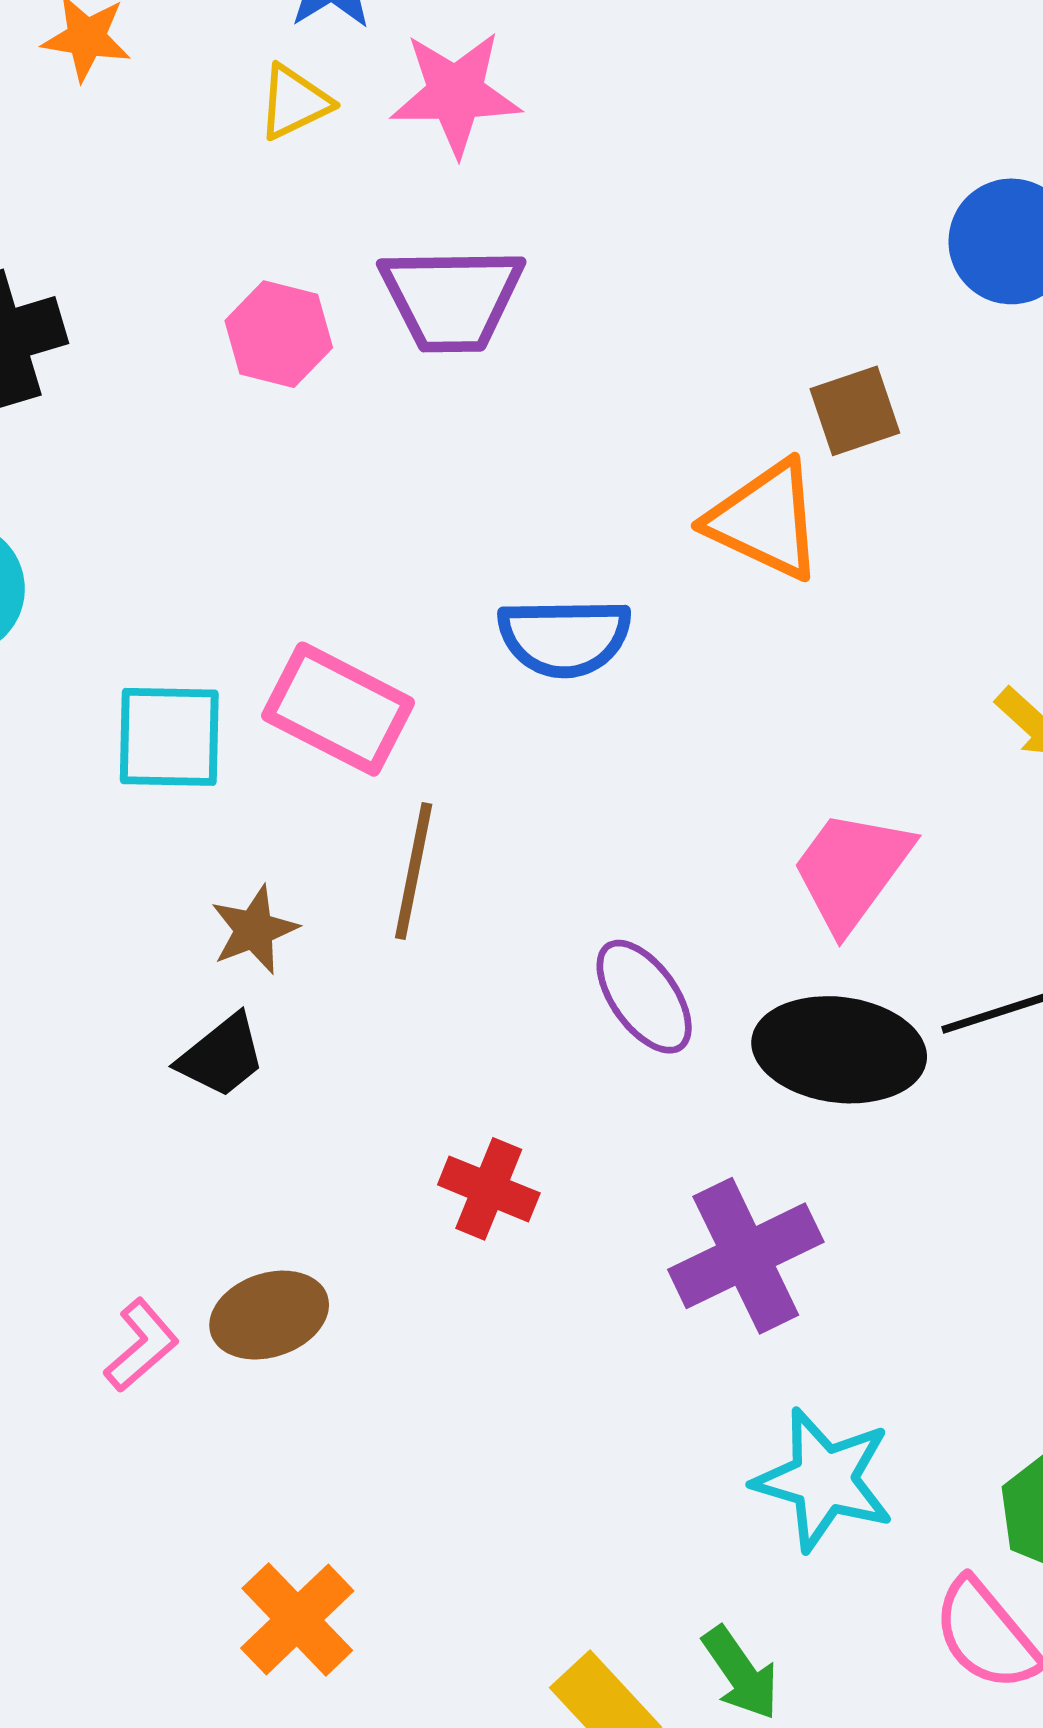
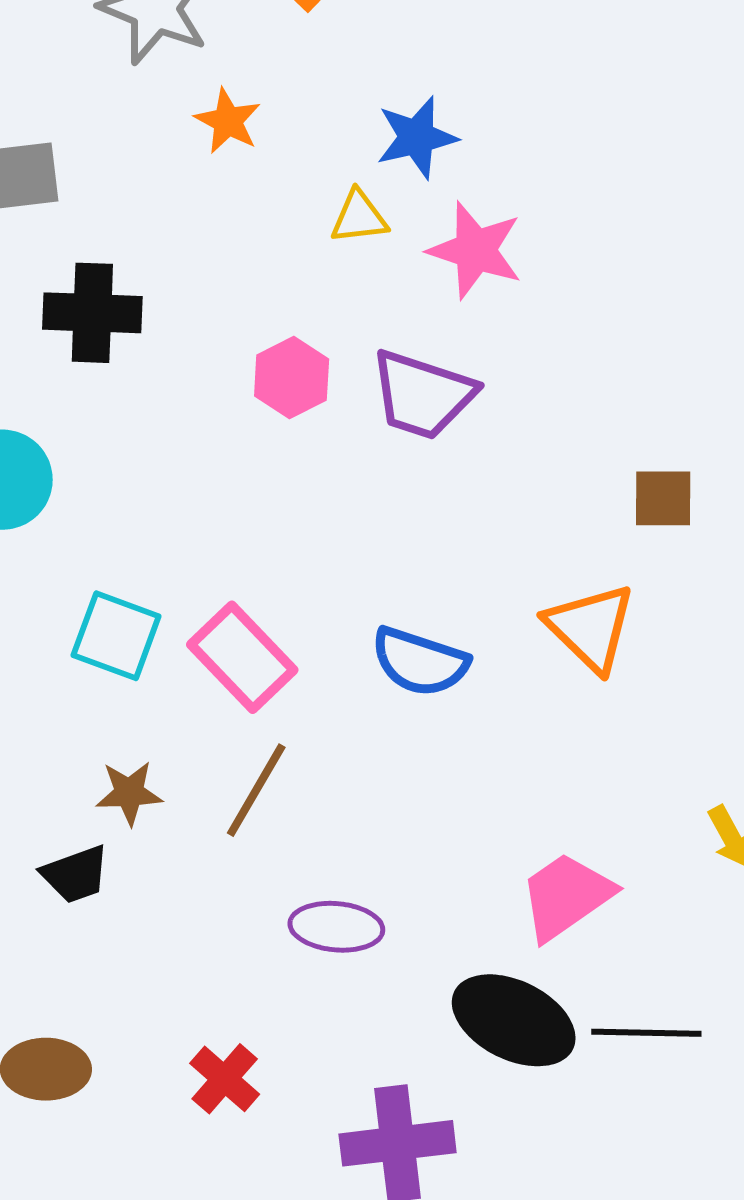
brown square: (855, 411) -> (663, 498), moved
purple ellipse: (644, 997) -> (336, 927), moved, turned -68
red cross: (489, 1189) -> (225, 1079), moved

